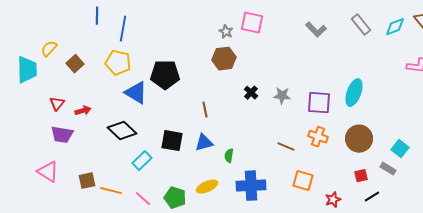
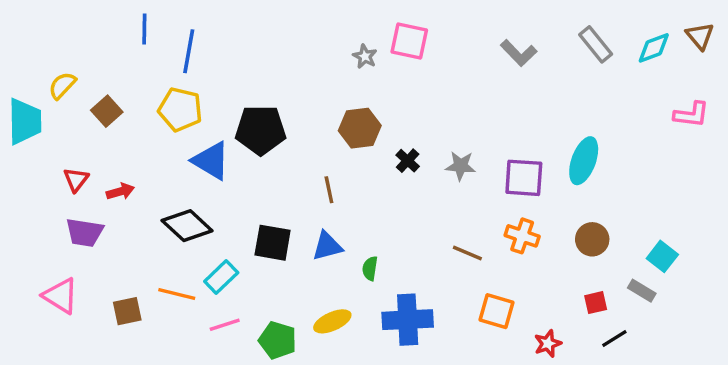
brown hexagon: (224, 59) -> (360, 128), moved
brown circle: (359, 139) -> (592, 239), size x0.7
orange line: (111, 191) -> (177, 294), moved
pink line: (143, 199) -> (225, 325), moved, turned -60

